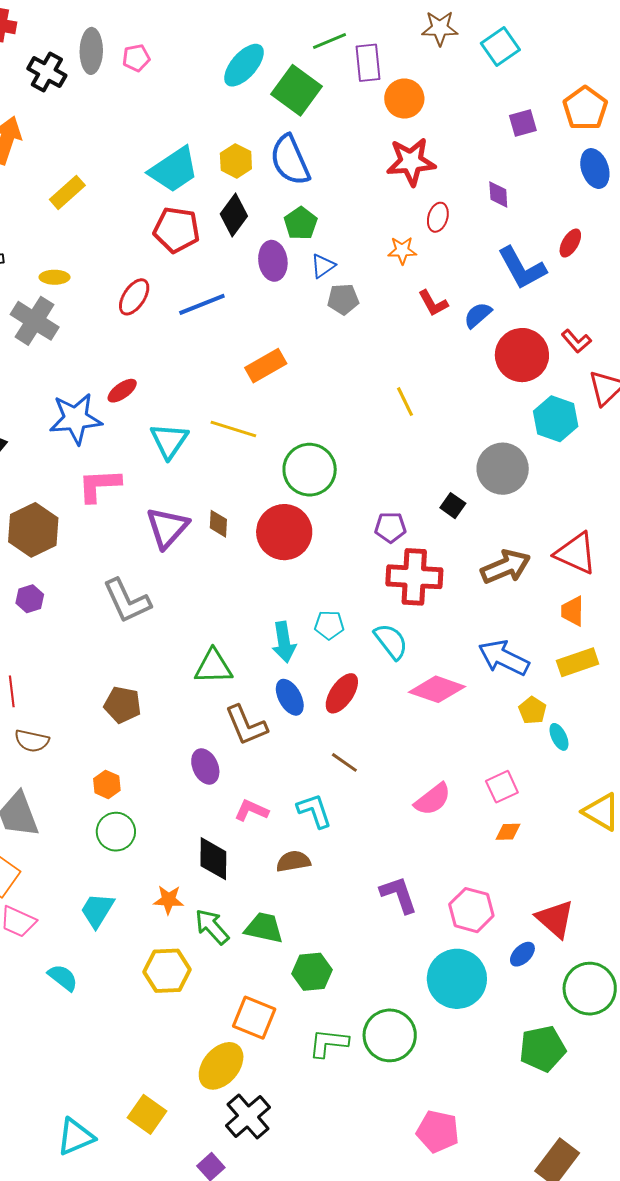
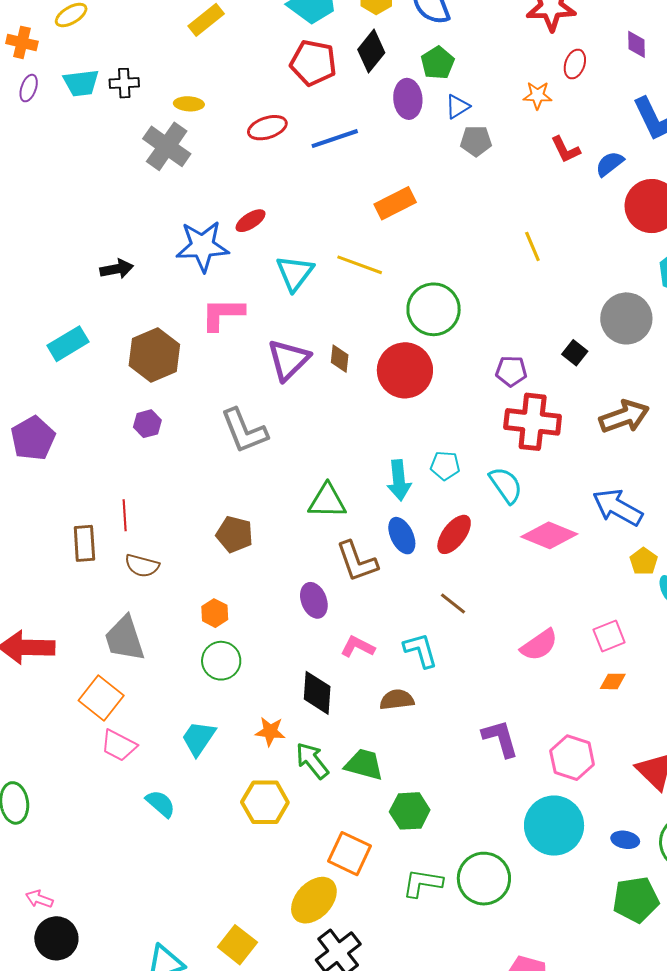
red ellipse: (134, 297) -> (267, 128), turned 36
blue ellipse: (522, 954) -> (625, 840), moved, turned 52

